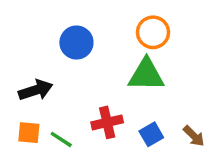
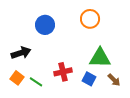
green triangle: (146, 75) -> (100, 58), moved
orange square: (29, 133) -> (17, 78), turned 32
blue square: (151, 134) -> (89, 79), turned -32

